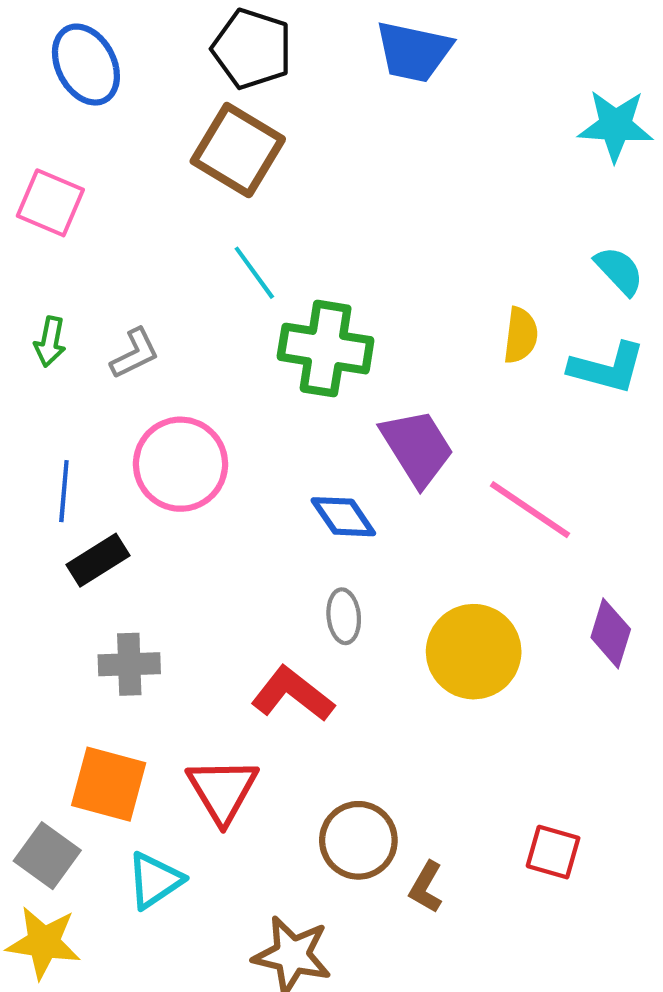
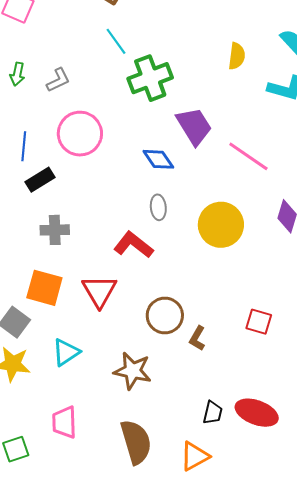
yellow semicircle: (521, 335) -> (237, 56), moved
green cross: (326, 349) -> (150, 78), turned -30
cyan triangle: (155, 880) -> (66, 352), moved

